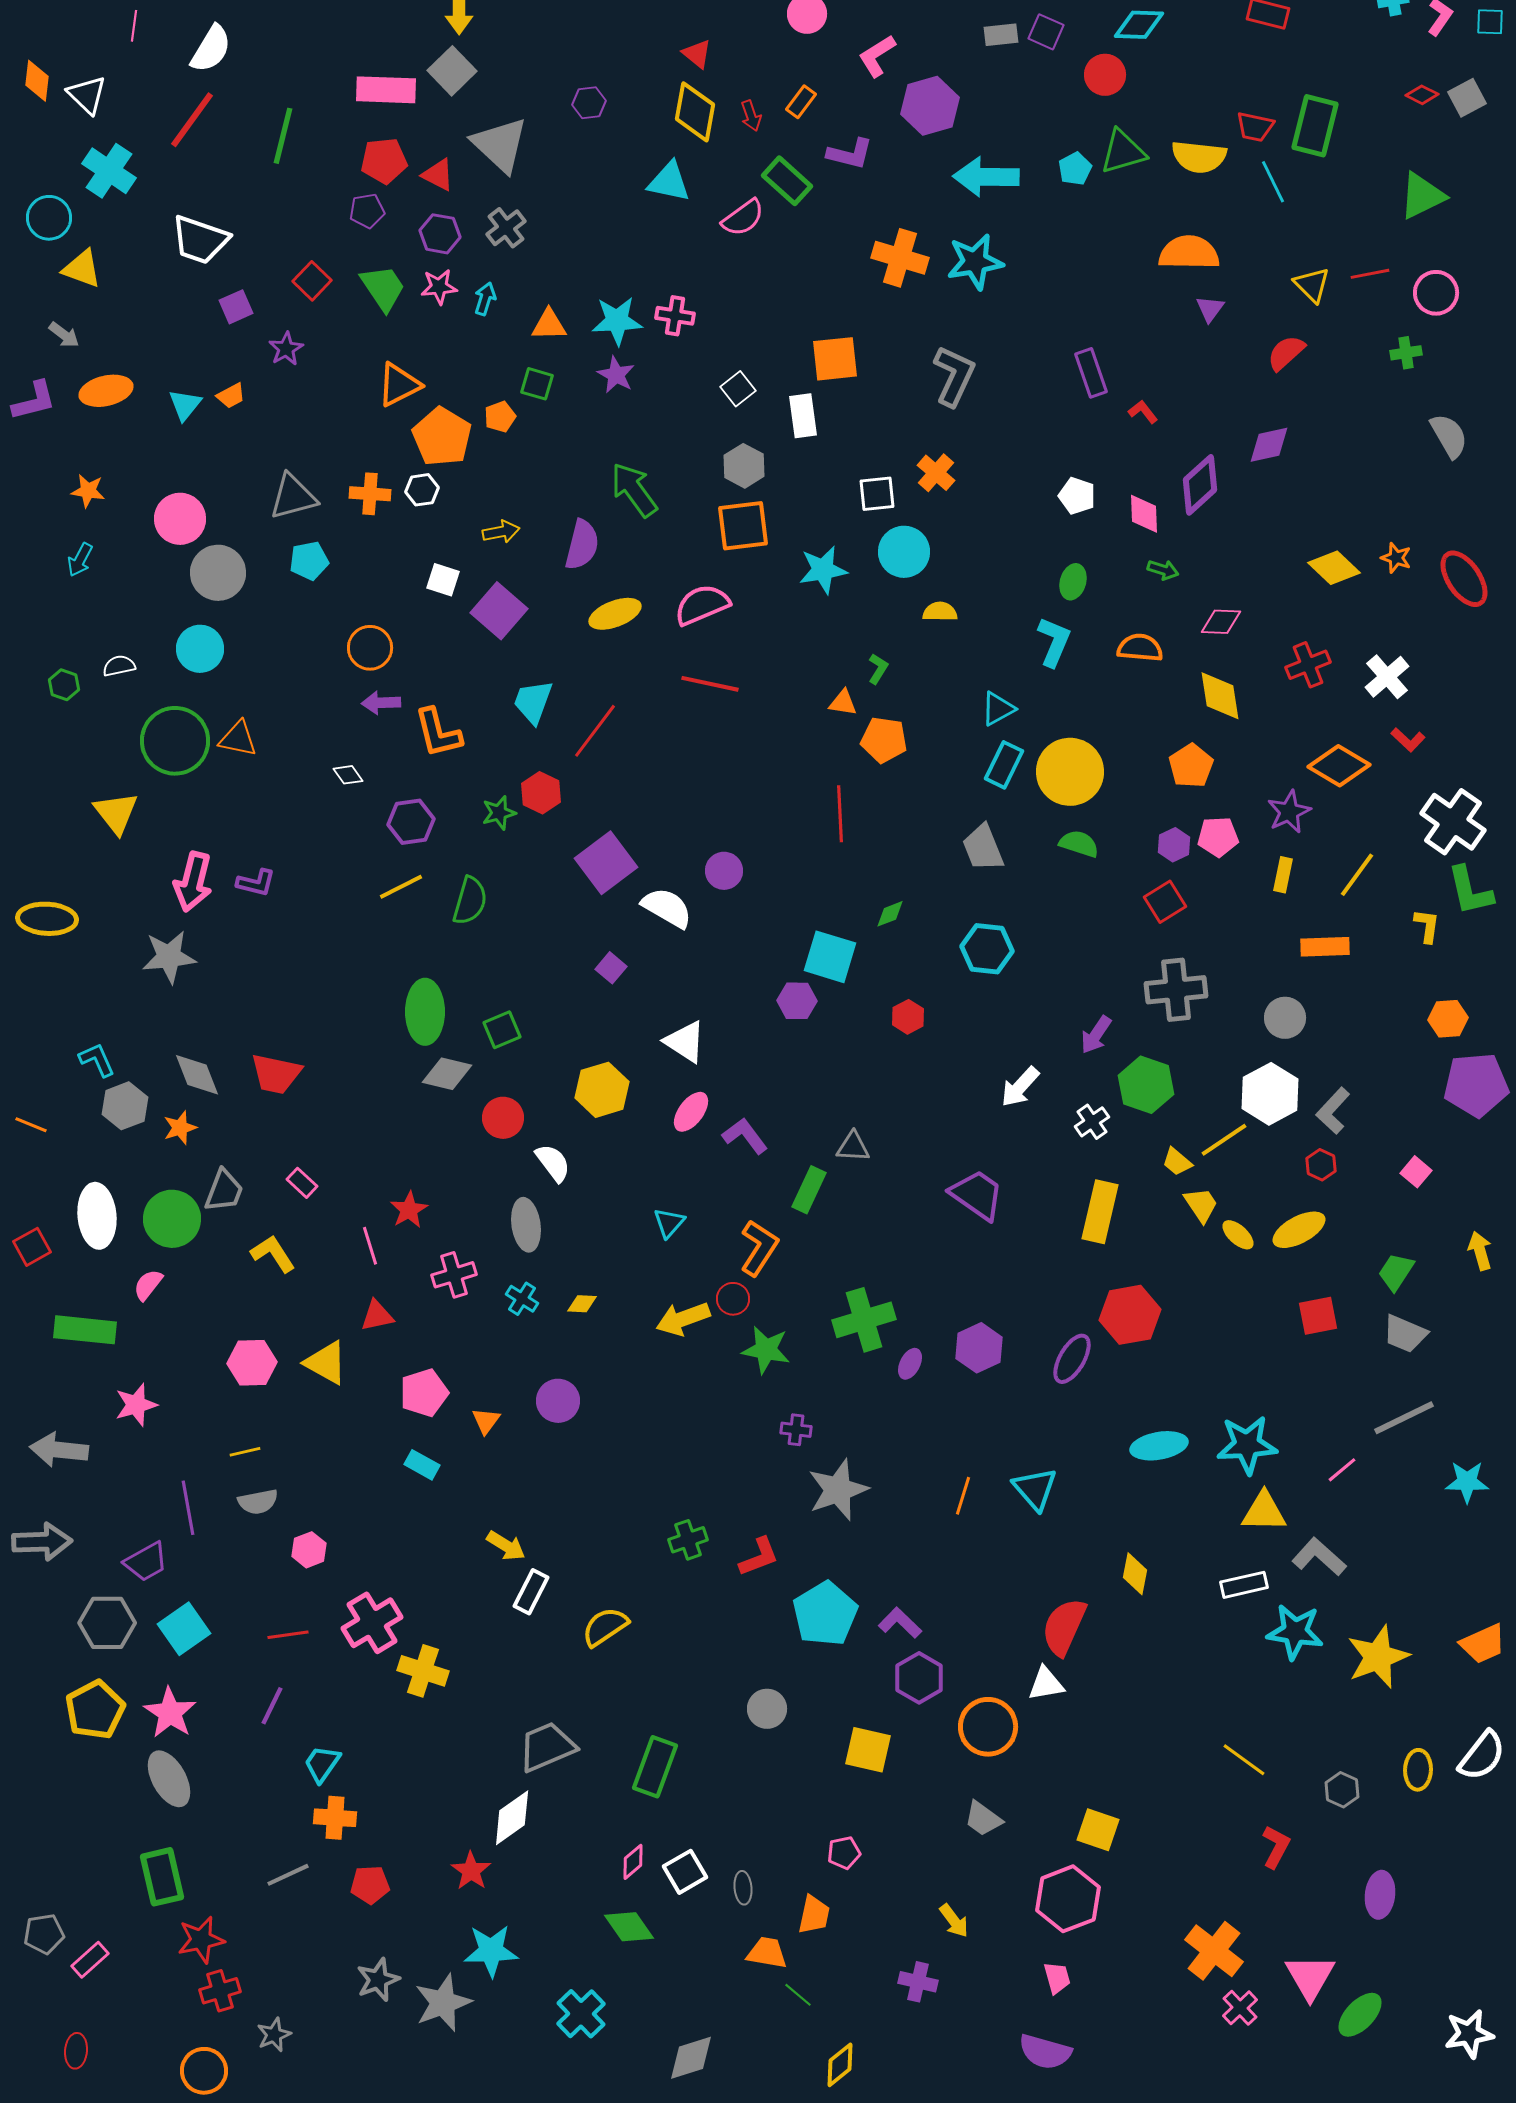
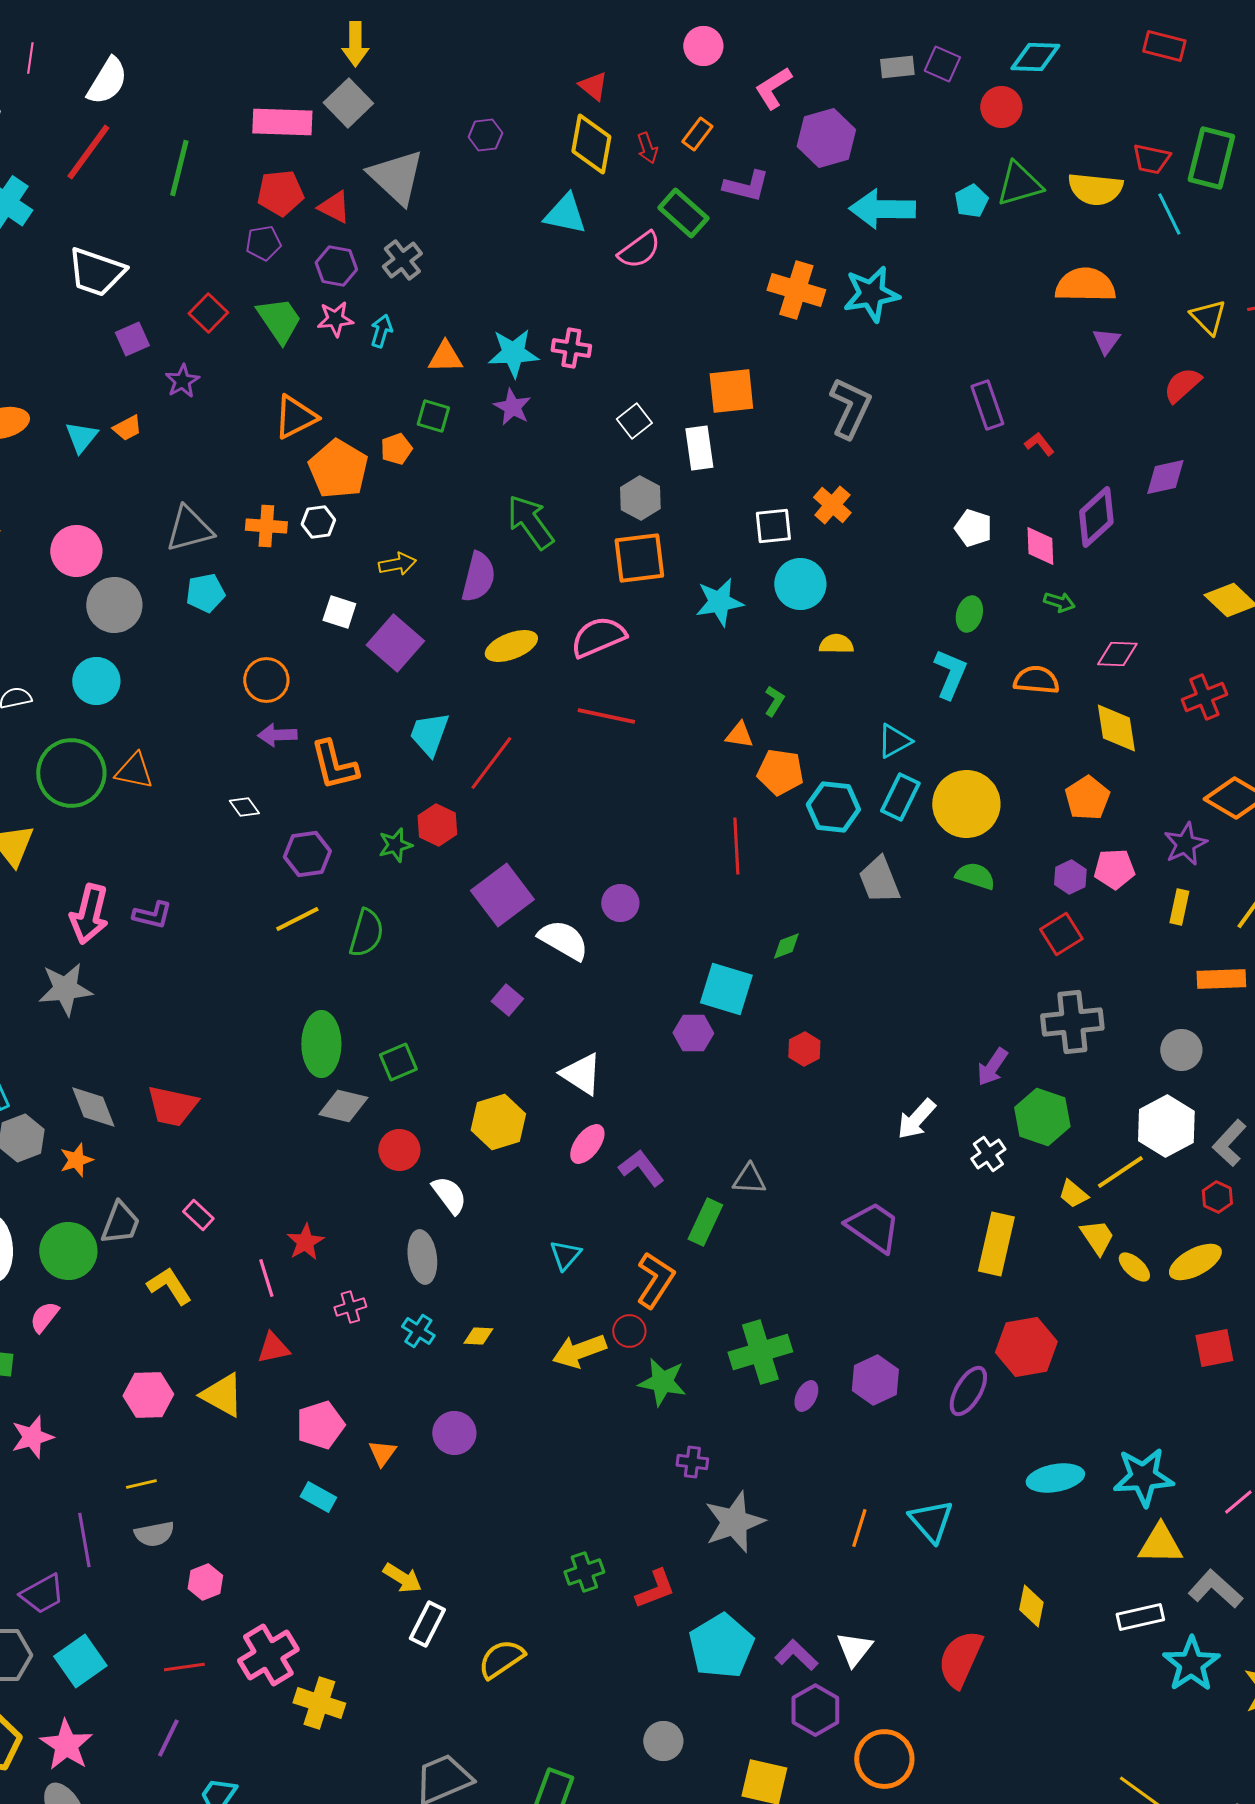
cyan hexagon: (987, 949) -> (833, 807), moved
pink cross: (454, 1275) -> (350, 1307), size x0.7
cyan star: (1295, 1632) -> (1191, 1664), turned 30
white triangle: (1046, 1684) -> (854, 1649), moved, turned -42

